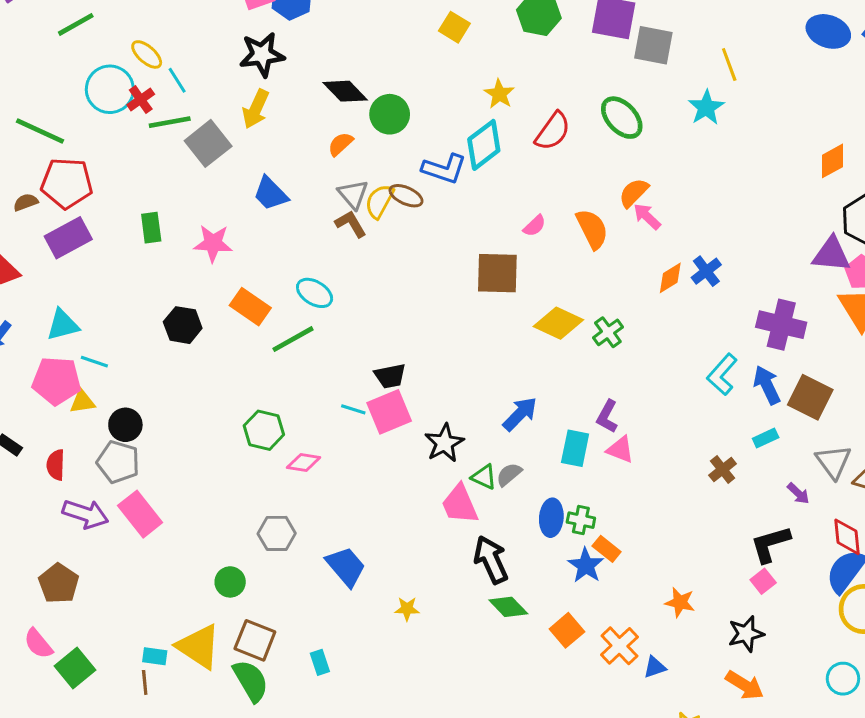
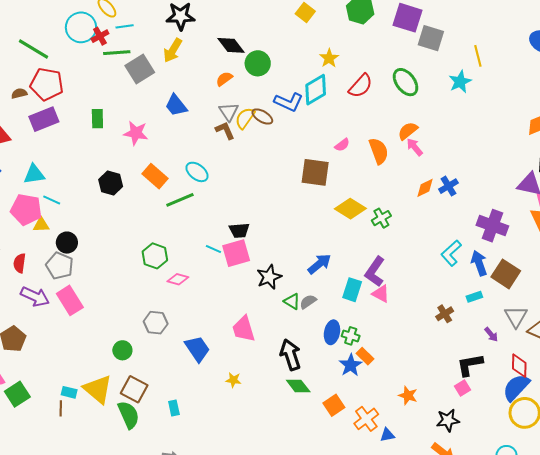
cyan line: (177, 80) -> (125, 26), turned -72
purple L-shape: (607, 416) -> (375, 272), size x1.4
pink trapezoid: (460, 504) -> (244, 329), moved

